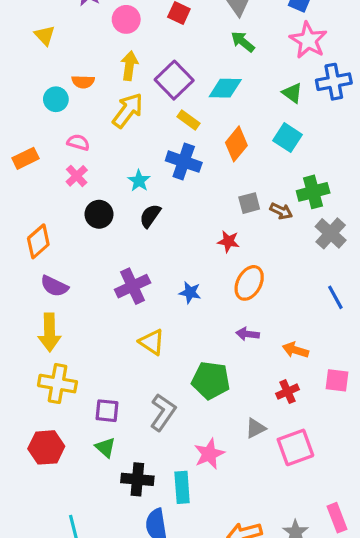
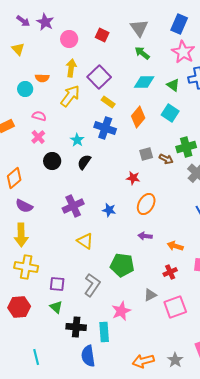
cyan diamond: (225, 88) -> (144, 82), moved

